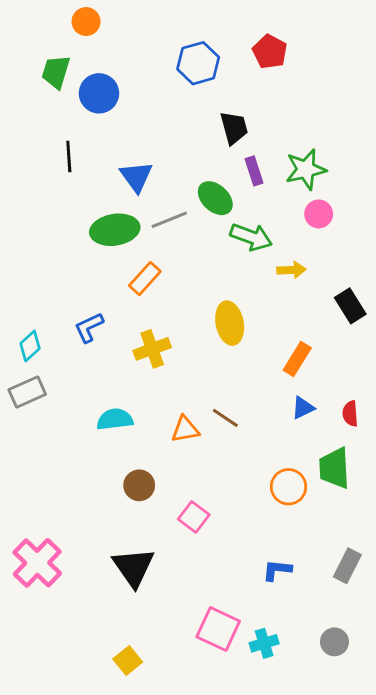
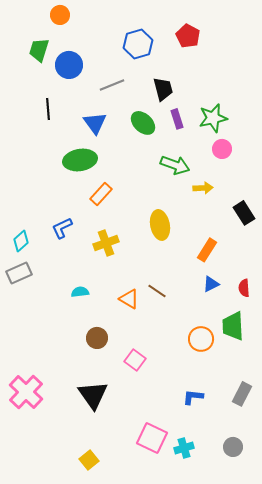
green ellipse: (215, 198) -> (143, 123), moved
gray line: (169, 220) -> (112, 85), moved
cyan semicircle: (115, 419) -> (80, 292), size x0.7
orange triangle: (185, 429) -> (129, 299), turned 40

